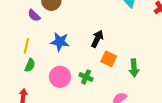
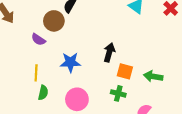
green arrow: (134, 68) -> (153, 76), turned 114
green cross: (86, 77) -> (118, 93), moved

